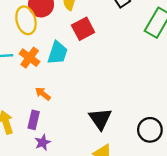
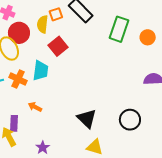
purple rectangle: (34, 120) -> (14, 123), moved

